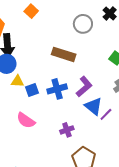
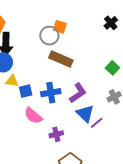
orange square: (31, 11) -> (60, 27), moved, turned -32
gray circle: (83, 24) -> (49, 36), moved
pink semicircle: (26, 120) -> (33, 116), moved

